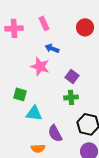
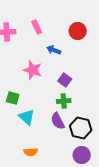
blue arrow: (52, 48) -> (54, 50), moved
cyan triangle: (34, 113) -> (27, 117), turned 36
purple semicircle: (55, 133) -> (58, 121), moved

